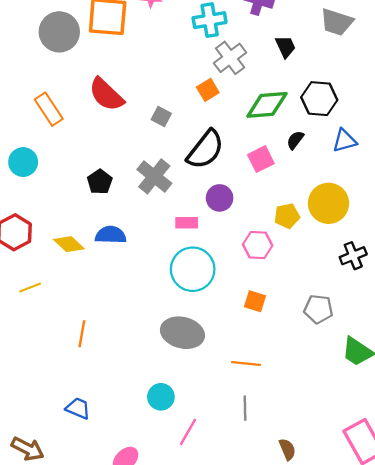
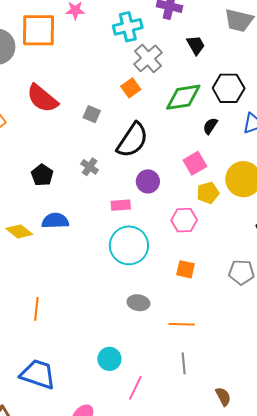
pink square: (261, 159) -> (195, 163), moved
gray cross: (154, 176) -> (90, 167), size x0.6
gray ellipse: (182, 333) -> (138, 303), moved, size x0.6
blue trapezoid: (78, 408) -> (38, 374), size x1.6

